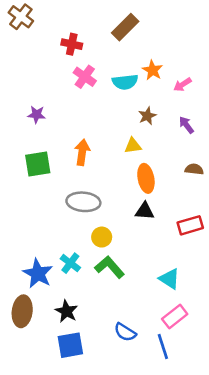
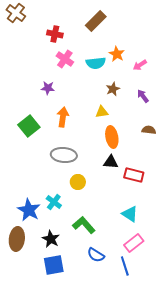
purple star: (36, 115) -> (48, 88), moved
green square: (38, 164) -> (29, 126), turned -30
red rectangle: (190, 225) -> (134, 175), moved, turned 30
green L-shape: (109, 267) -> (84, 225), moved

